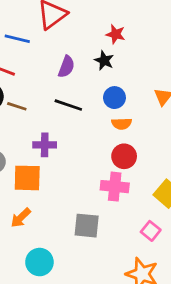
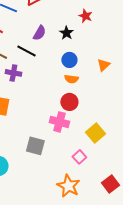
red star: (116, 34) -> (85, 16), moved
black line: (68, 105) -> (26, 51), moved
purple cross: (45, 145) -> (13, 73), moved

